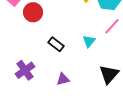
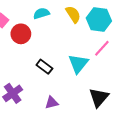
cyan triangle: (89, 41) -> (78, 64), size x1.5

